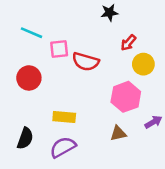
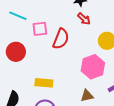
red arrow: (128, 43) -> (84, 19), moved, turned -88
red semicircle: (86, 62) -> (61, 39), turned -85

